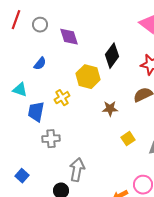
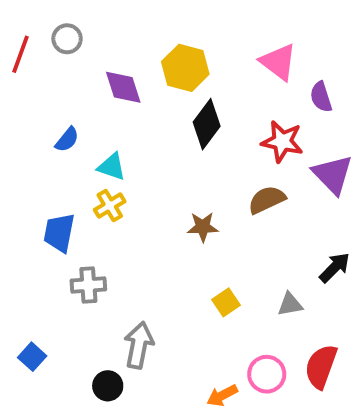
gray circle: (40, 25) -> (67, 39), moved
yellow hexagon: (88, 77) -> (185, 68), moved
cyan triangle: (20, 90) -> (112, 167), moved
yellow square: (128, 139) -> (226, 302), moved

